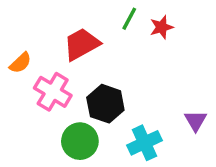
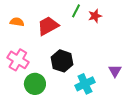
orange semicircle: (20, 63) -> (17, 22), moved, turned -128
pink cross: (53, 92) -> (18, 60), moved
green circle: (80, 141) -> (35, 84), moved

